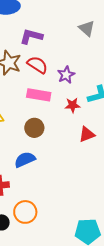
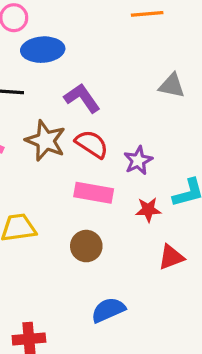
gray triangle: (87, 28) -> (172, 86), turned -30
purple L-shape: (31, 36) -> (82, 98), turned 40
blue semicircle: (25, 160) -> (108, 310), moved

